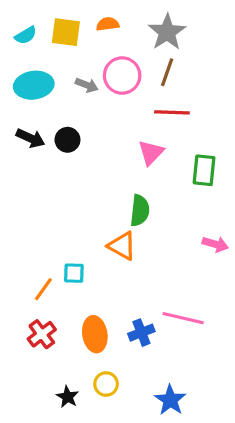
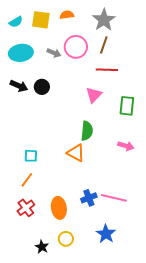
pink arrow: (215, 244) -> (126, 146), moved
cyan square: (74, 273) -> (31, 156), moved
blue cross: (141, 333) -> (89, 198), moved
blue star: (170, 400) -> (106, 234), moved

